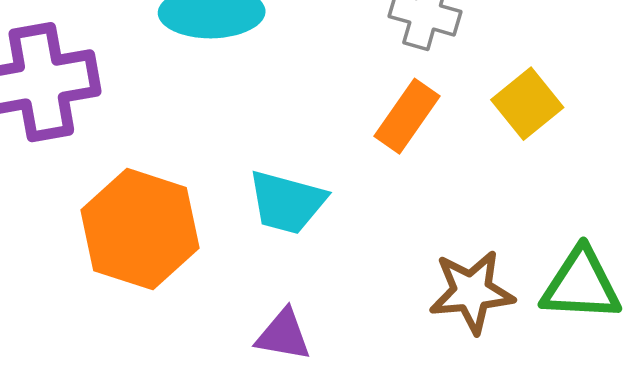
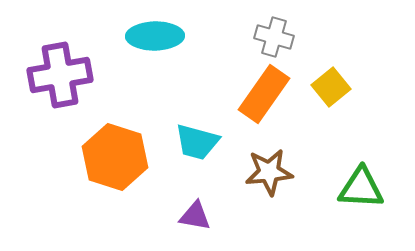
orange rectangle: (407, 116) -> (264, 94), size x1.4
brown star: (472, 292) -> (269, 172), moved

